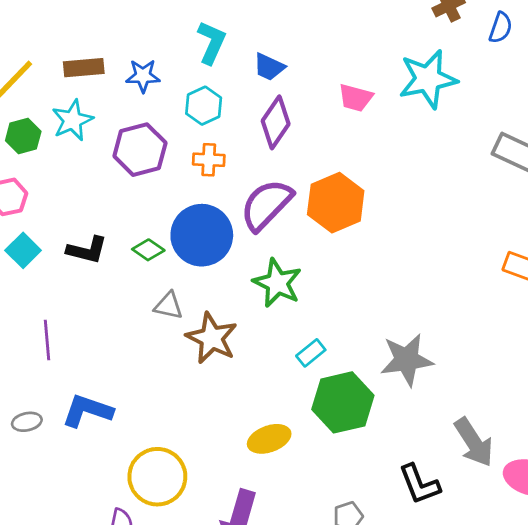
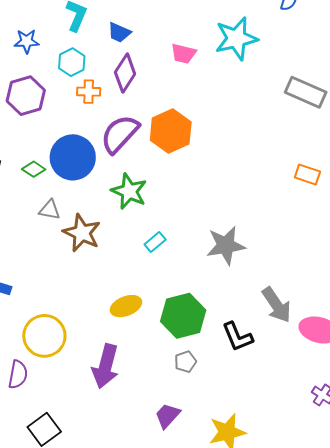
orange cross: (209, 160) -> (89, 92), moved
green hexagon: (343, 402) -> (183, 316), moved

